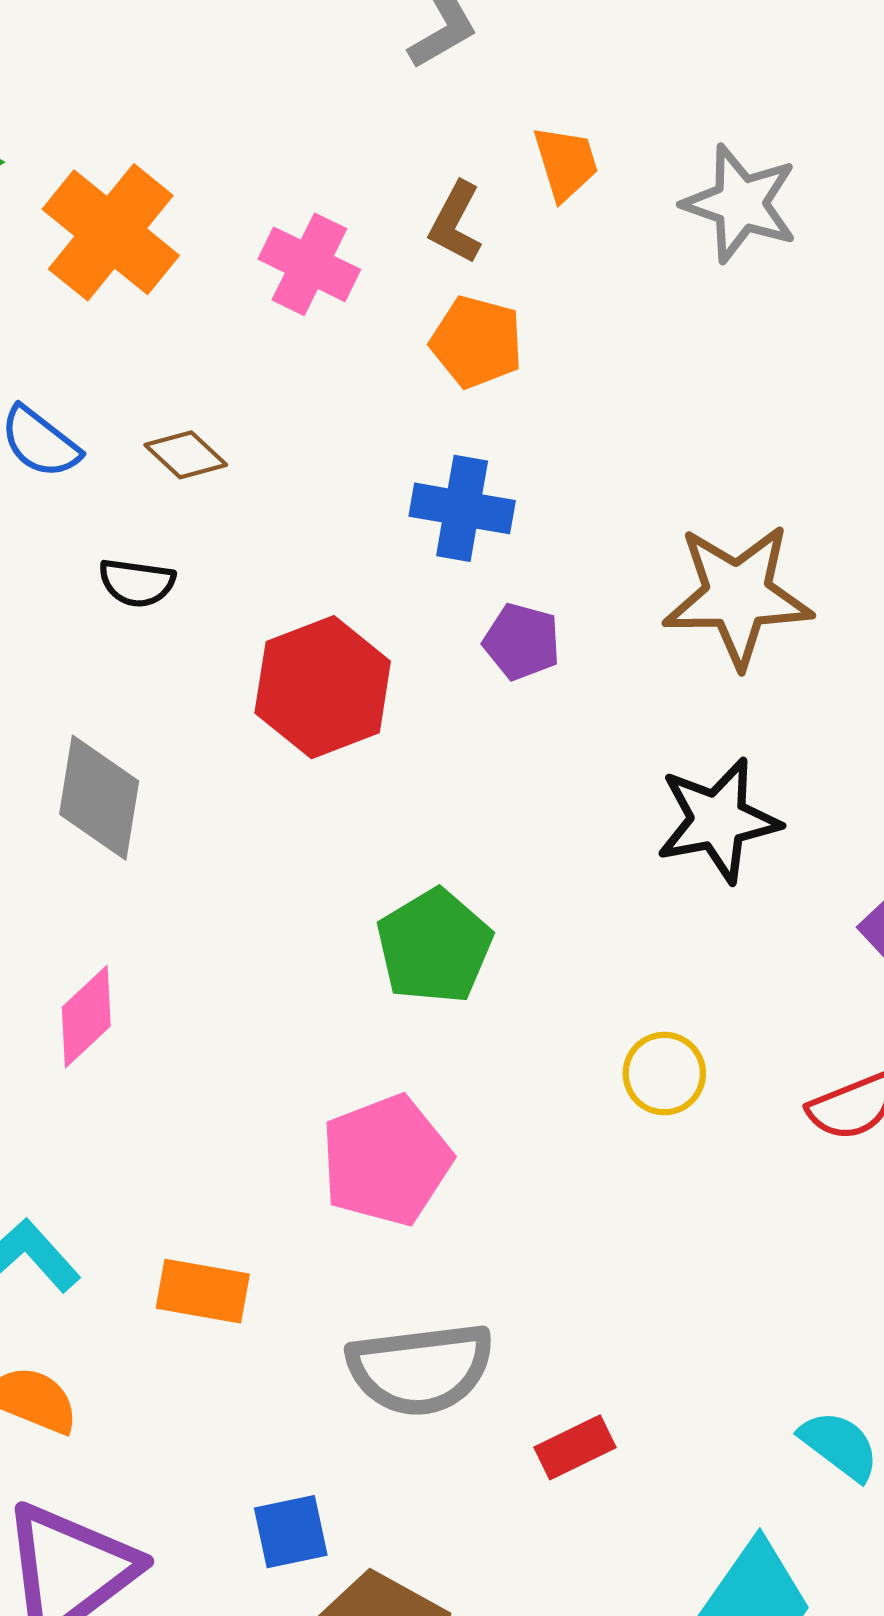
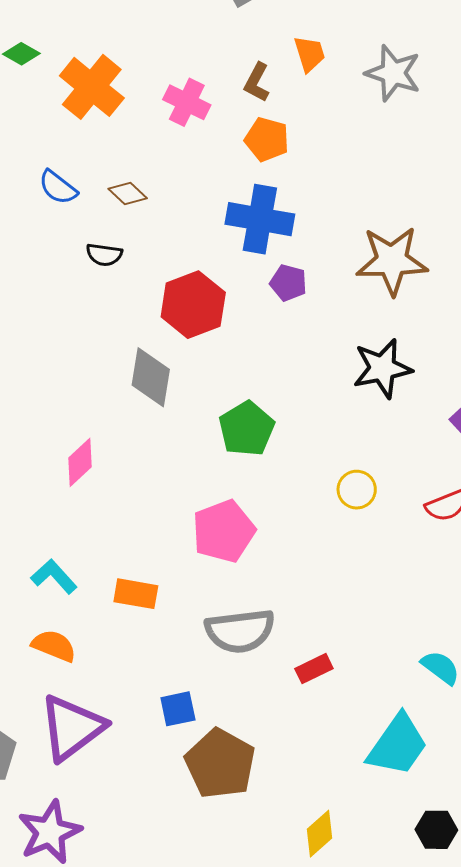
blue cross: (462, 508) -> (260, 219), size x1.4
gray diamond: (99, 798) -> (151, 377), moved

